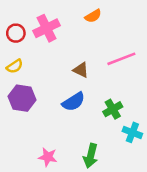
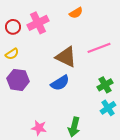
brown triangle: (81, 70) -> (66, 57), size x1.6
green cross: (113, 109) -> (105, 85), moved
cyan cross: (132, 132) -> (108, 108), turned 35

